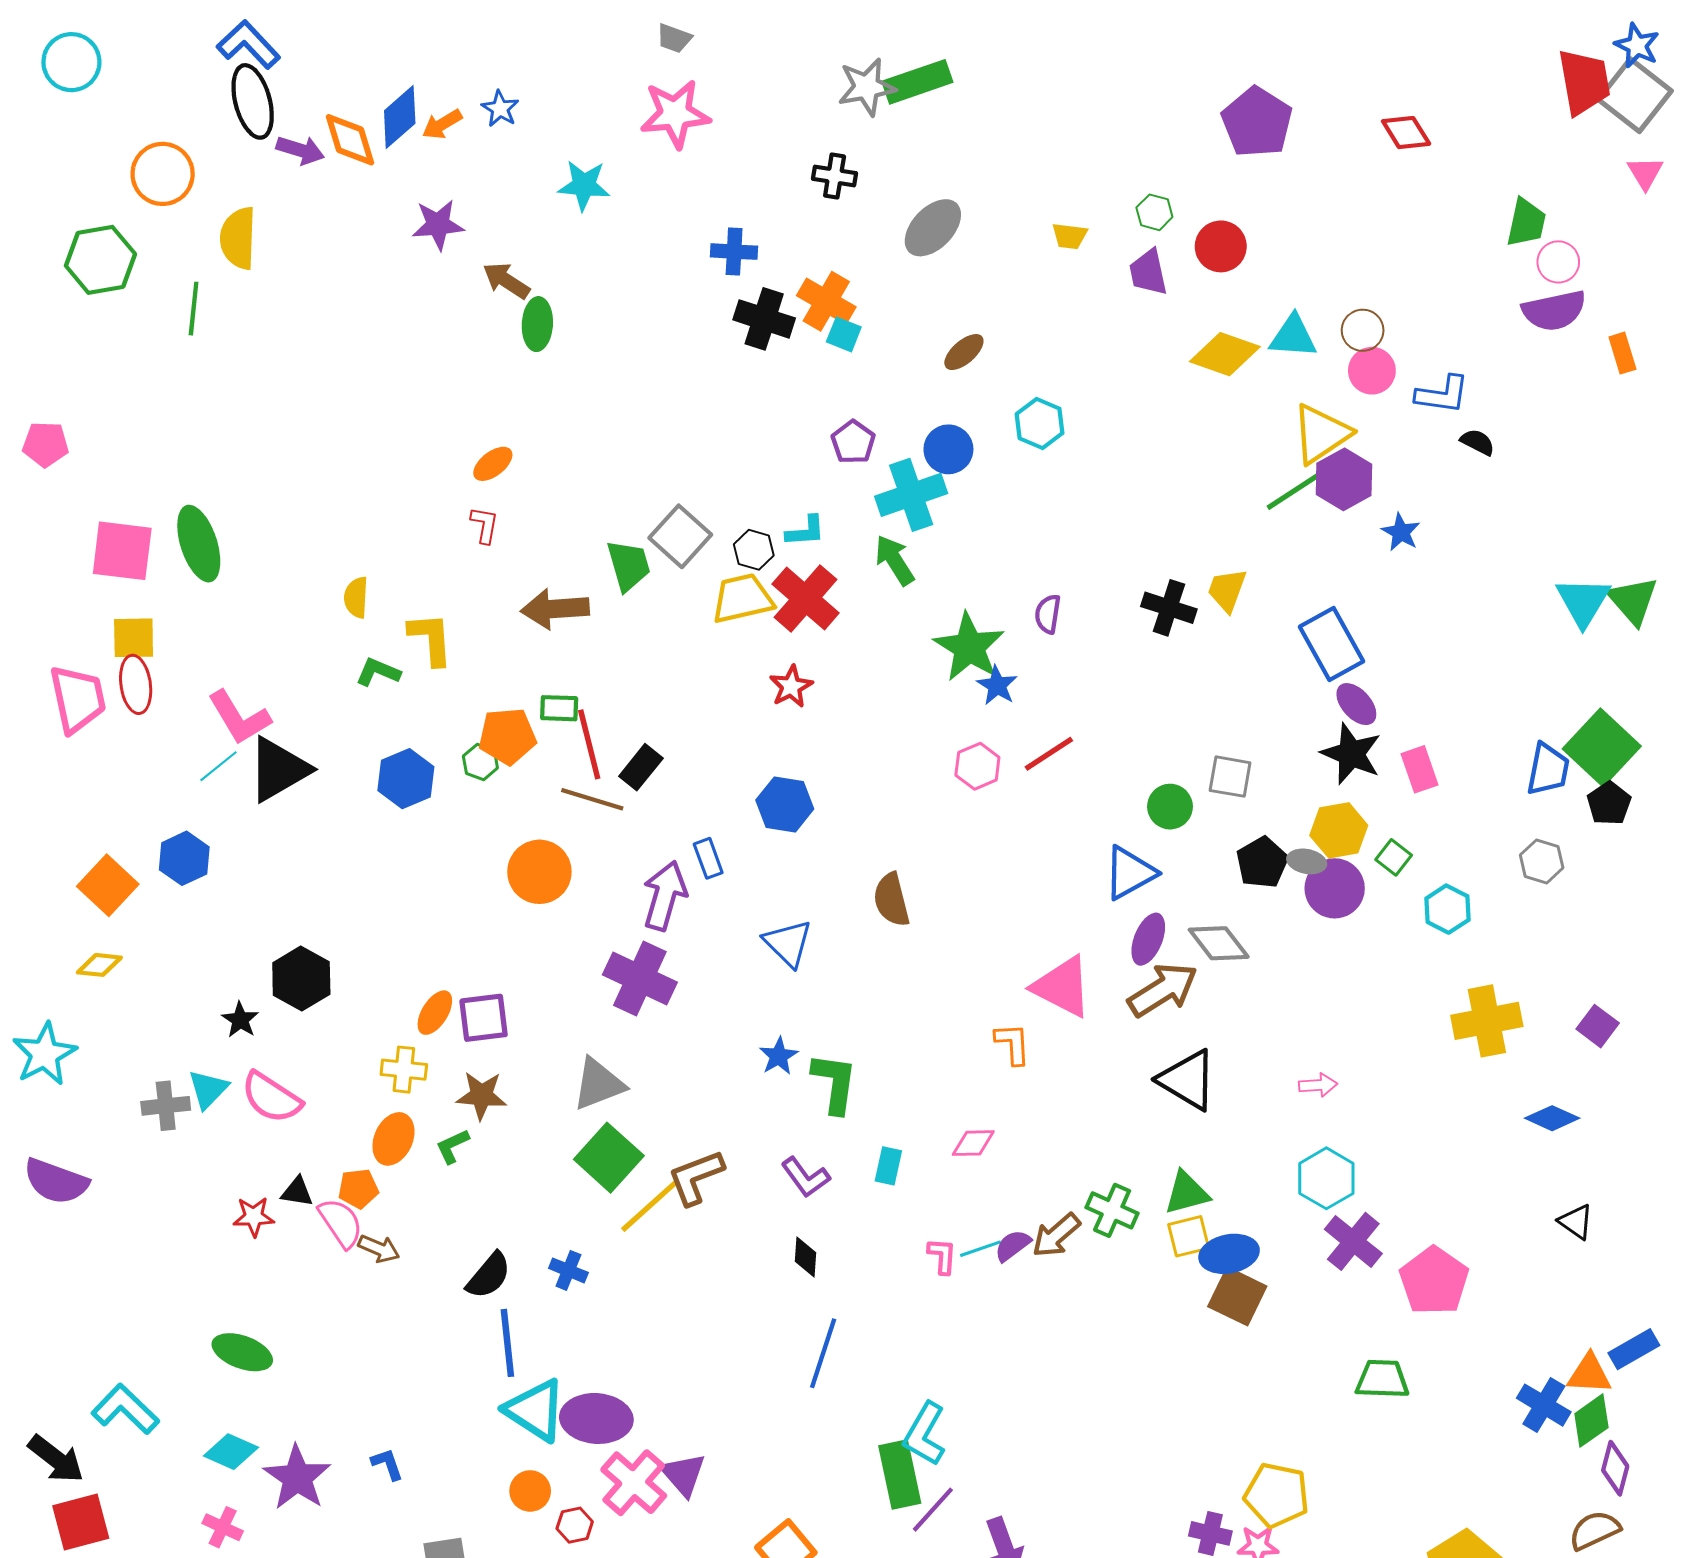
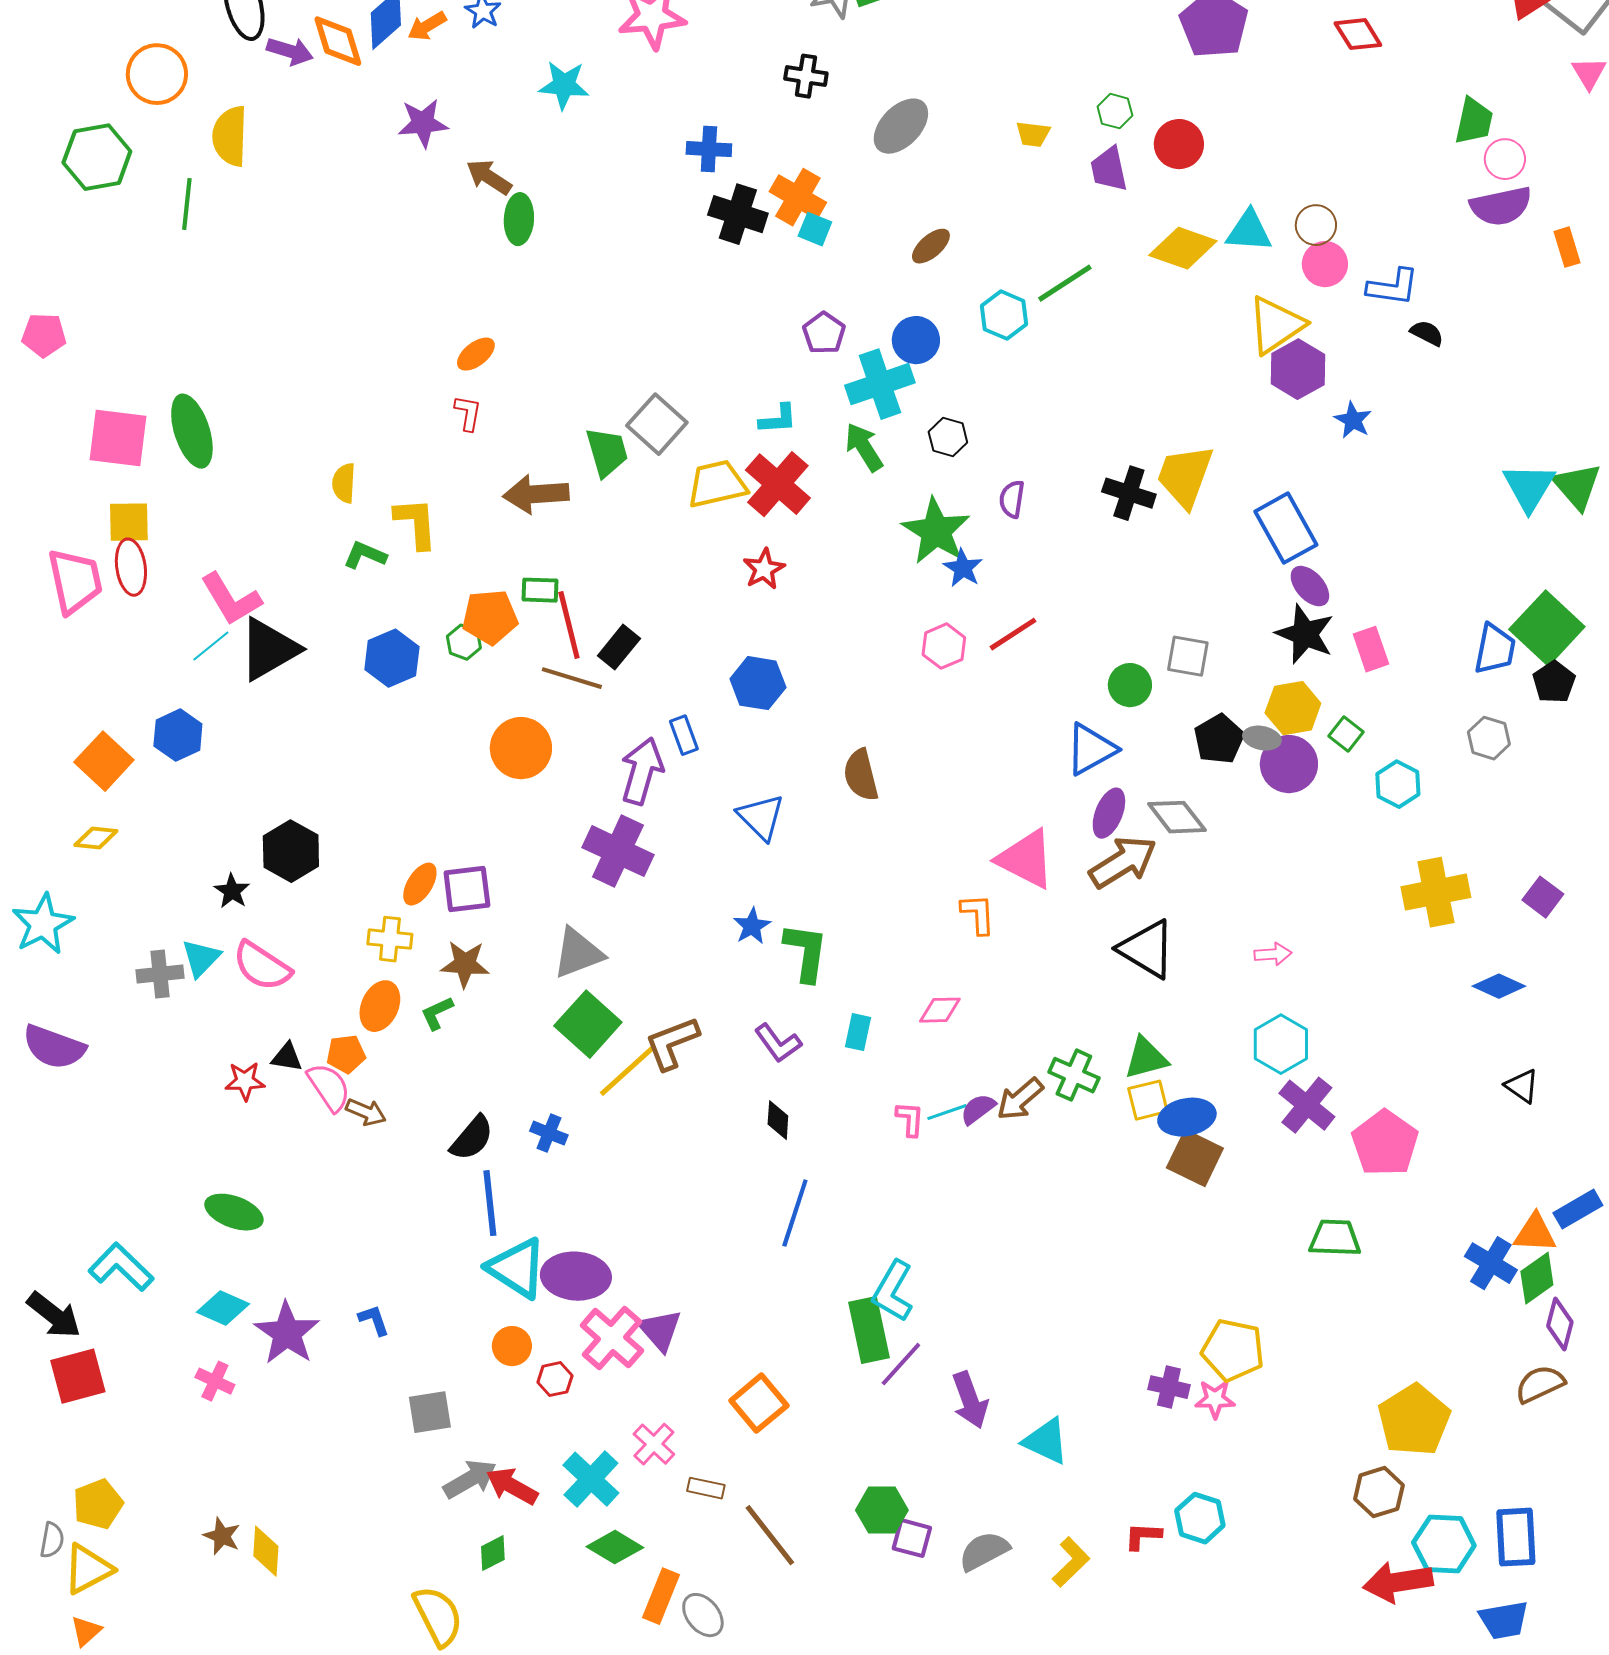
green line: (1294, 491) -> (1065, 283), moved
black hexagon: (754, 550) -> (948, 437), moved
yellow trapezoid: (1227, 590) -> (1185, 476), size x1.5

